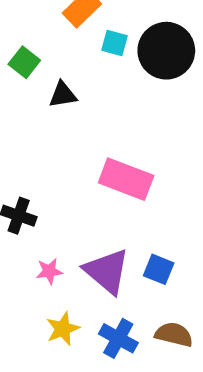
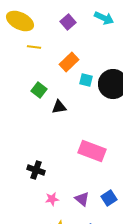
blue square: (159, 269) -> (109, 198), turned 35
purple triangle: (107, 271) -> (82, 199), size x0.6

